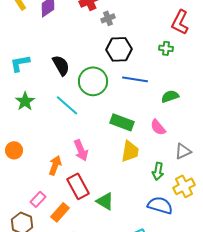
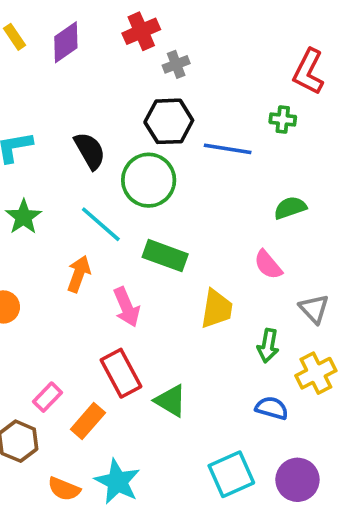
black hexagon: (119, 49) -> (169, 121), moved
blue line: (135, 79) -> (228, 149), moved
green rectangle: (122, 122) -> (165, 256), moved
gray triangle: (183, 151) -> (314, 309), turned -48
orange arrow: (55, 165) -> (79, 274), moved
blue semicircle: (160, 205) -> (272, 408), size x0.7

